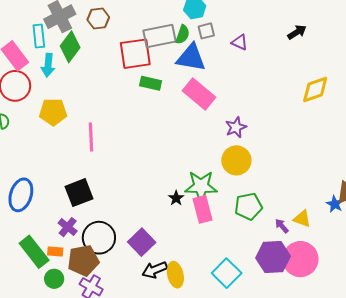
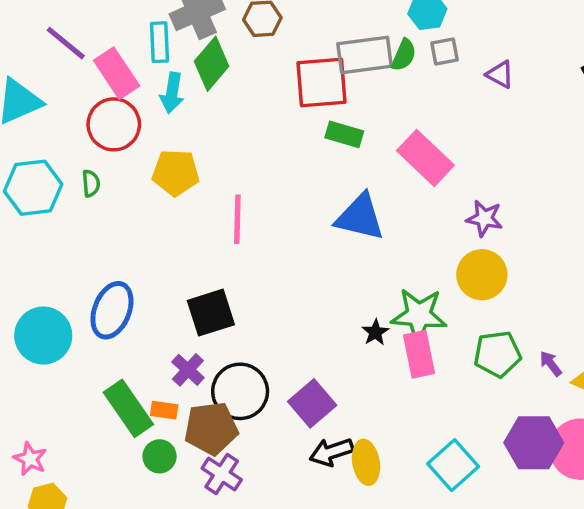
blue triangle: (191, 58) -> (360, 217), moved
purple star: (236, 127) -> (484, 218), turned 30
purple arrow: (282, 226) -> (551, 364), moved

